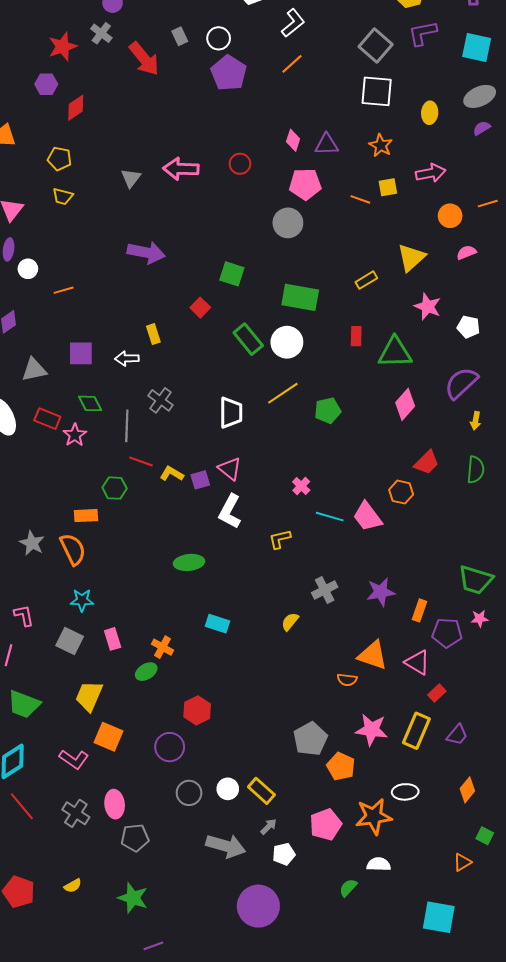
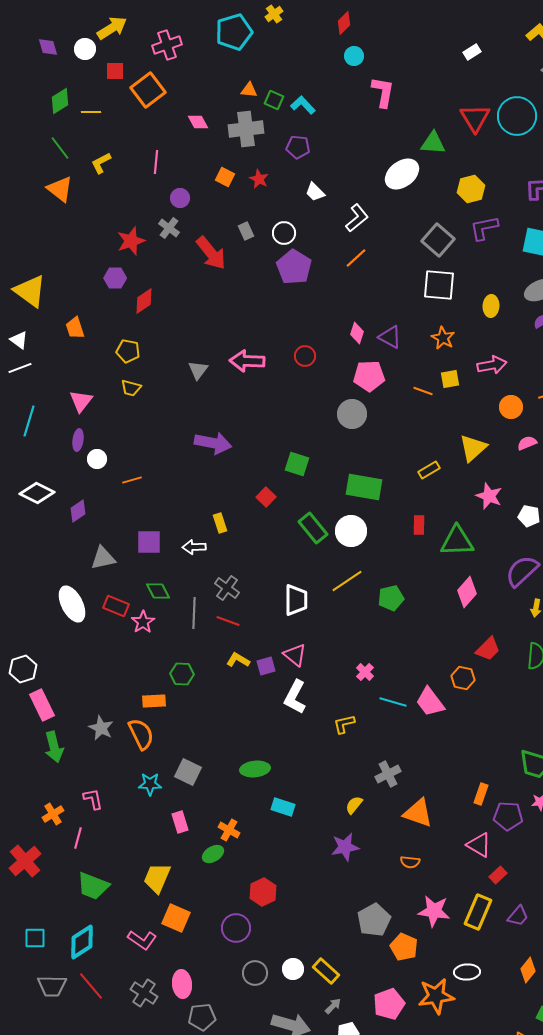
purple triangle: (327, 144) -> (390, 337), turned 30
red line: (141, 462) -> (228, 621), moved
green ellipse: (189, 562) -> (255, 769), moved
purple star: (381, 592) -> (345, 847), moved
gray square: (70, 641) -> (188, 772), moved
orange triangle: (373, 655) -> (418, 813), moved

